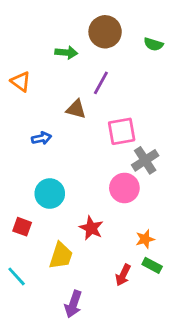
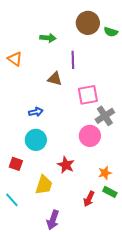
brown circle: (105, 32) -> (88, 23), moved
purple line: (101, 83) -> (73, 60), turned -30
blue arrow: (41, 138) -> (36, 112), moved

